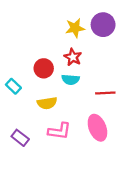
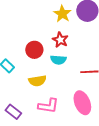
yellow star: (75, 28) -> (62, 14), turned -30

